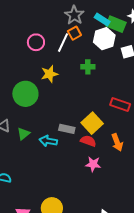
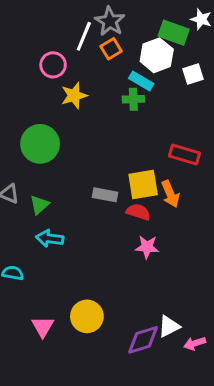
cyan rectangle: (102, 19) -> (141, 81), moved
white line: (63, 43) -> (84, 36), moved
yellow star: (49, 74) -> (74, 96), moved
yellow square: (92, 123) -> (143, 185), turned 35
cyan arrow: (48, 141) -> (50, 238), moved
orange arrow: (117, 142) -> (170, 194), moved

